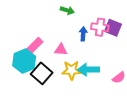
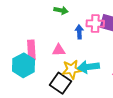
pink rectangle: (34, 47) -> (31, 50), turned -42
black square: (42, 73) -> (60, 83), moved

